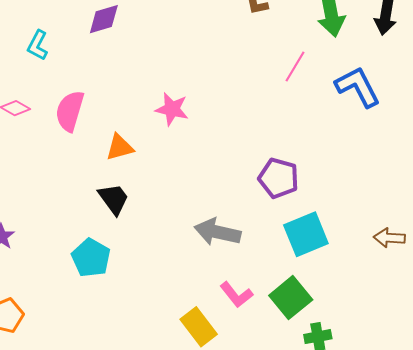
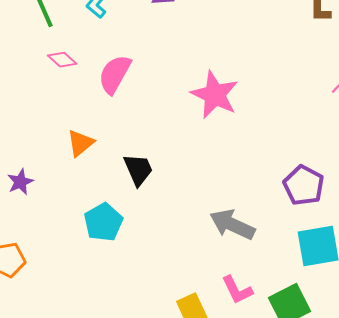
pink star: (172, 109) -> (215, 95), size x1.4
orange triangle: (120, 147) -> (80, 143), moved, turned -36

